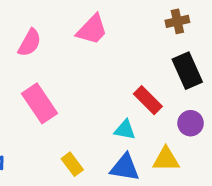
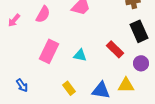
pink rectangle: (39, 103) -> (49, 51), turned 60
cyan triangle: (125, 130) -> (80, 55), moved

